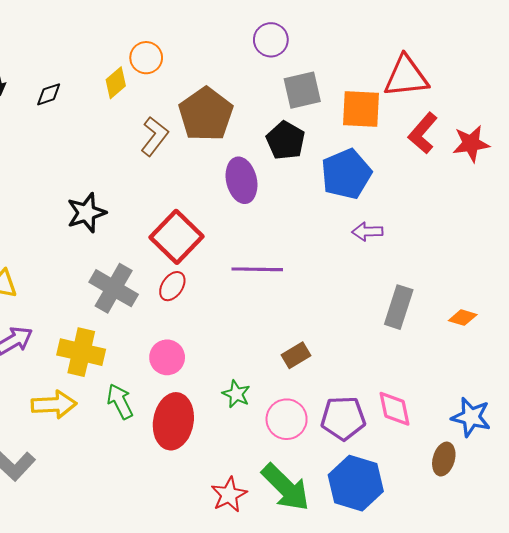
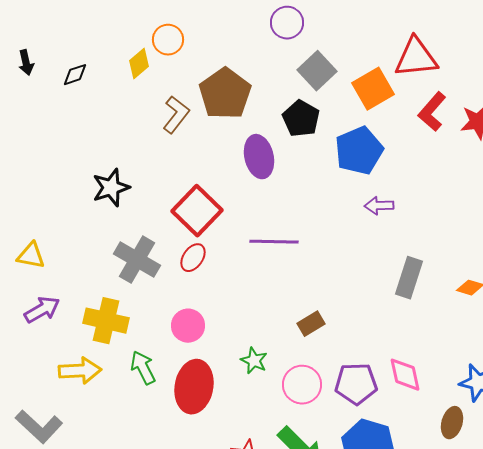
gray square: (302, 90) -> (317, 71), turned -30
orange square: (361, 109) -> (373, 89), turned -33

